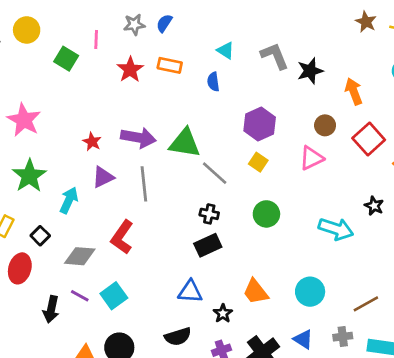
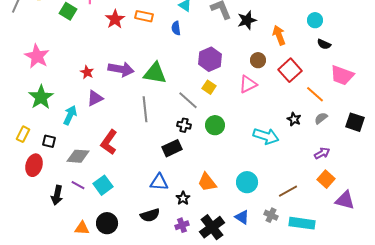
gray line: (215, 173) -> (188, 100), moved
gray line: (144, 184) -> (145, 109), moved
black cross: (209, 214) -> (184, 125), moved
black square: (40, 236) -> (49, 141), turned -32
gray cross: (343, 337) -> (271, 215), turned 32

